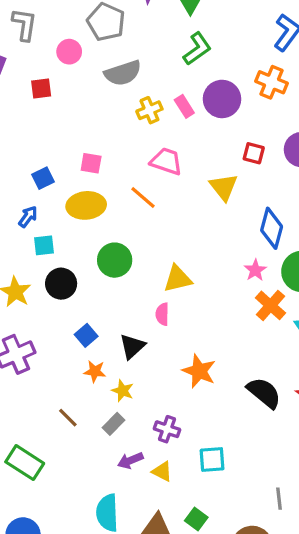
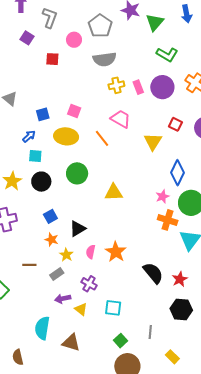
green L-shape: (197, 49) -> (167, 54), moved, turned 55
orange cross: (270, 305) -> (168, 220), turned -36
pink semicircle: (162, 314) -> (91, 252), moved
brown line: (68, 418) -> (29, 265), turned -56
gray line: (279, 499) -> (150, 332), moved
green square: (196, 519) -> (121, 341), moved

